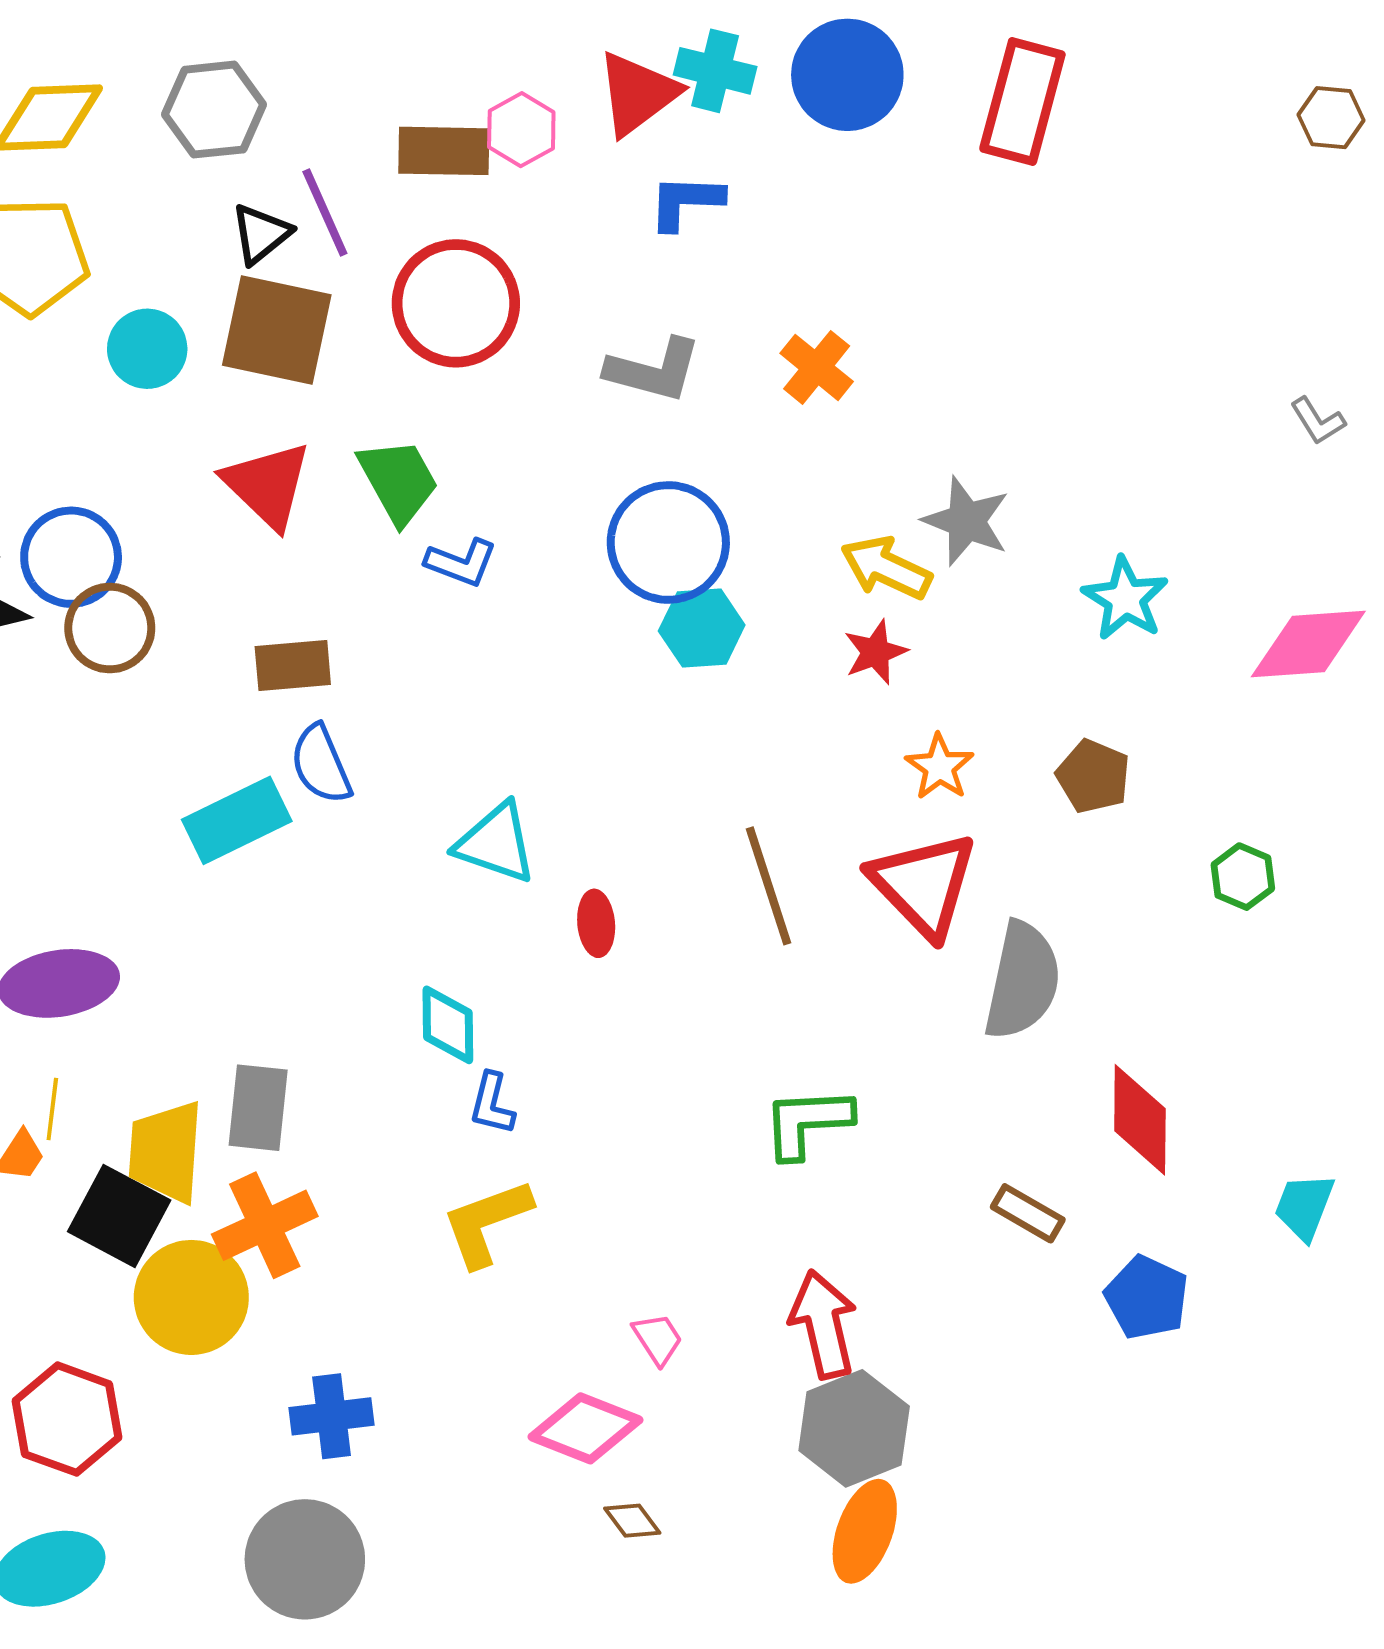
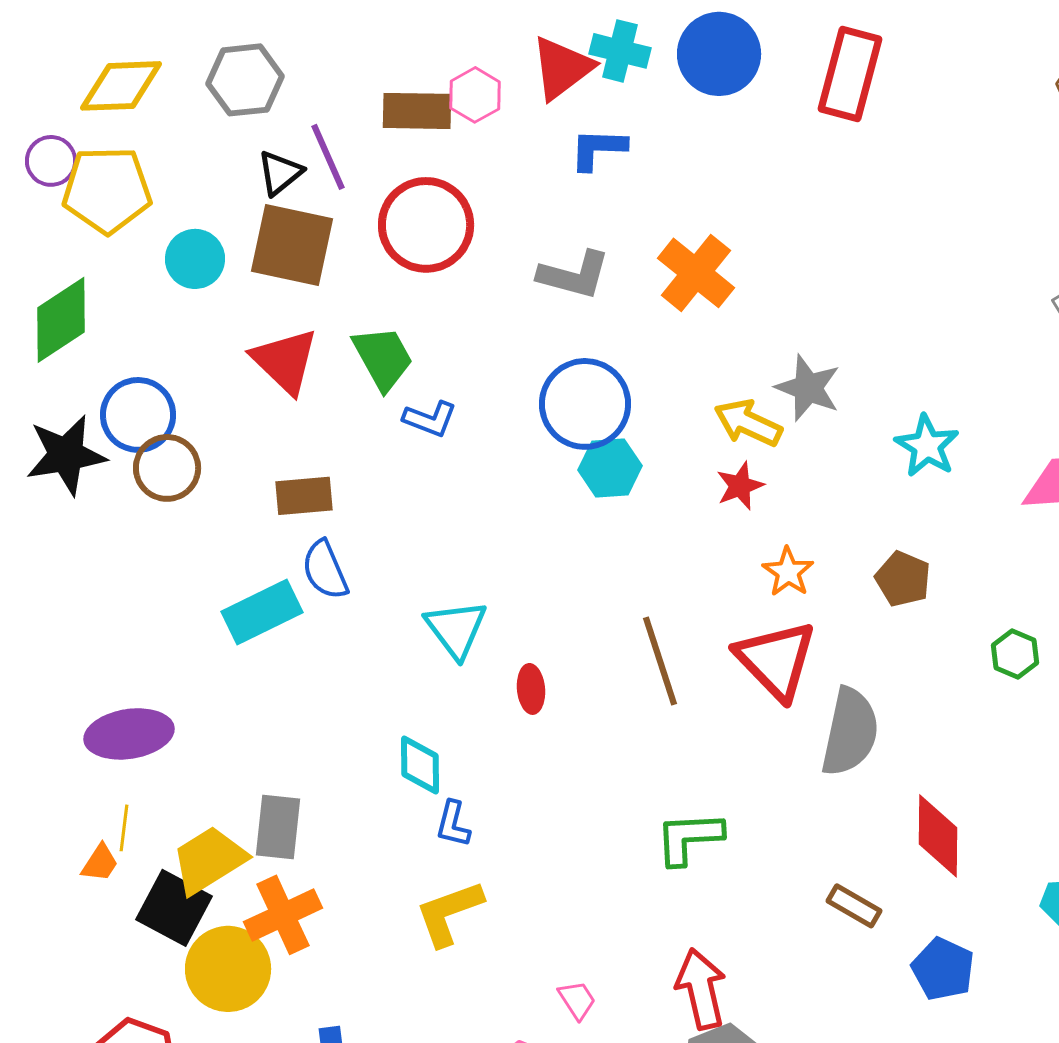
orange cross: (817, 367) -> (696, 273), size x1.4
cyan triangle: (496, 843) -> (456, 629), turned 34
yellow trapezoid: (166, 1152) -> (209, 860), turned 54

